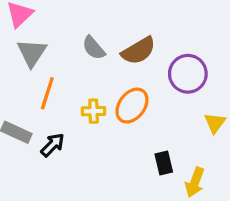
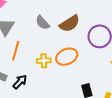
orange ellipse: (132, 106) -> (67, 57), turned 30

